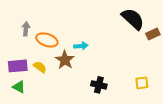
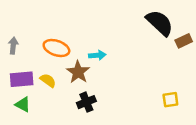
gray arrow: (26, 29) -> (13, 46), moved
black cross: (99, 85) -> (86, 102), moved, turned -35

